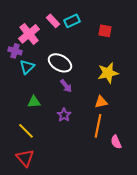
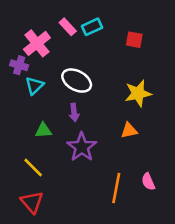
purple arrow: (66, 86) -> (74, 113), moved, turned 32
purple star: (64, 115) -> (82, 147), size x1.6
orange line: (98, 126) -> (116, 188), moved

